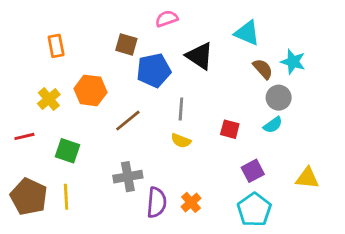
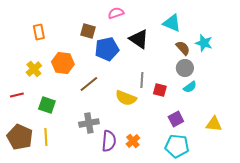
gray circle: (279, 98) -> (185, 68), moved
gray line: (181, 109) -> (142, 80), moved
yellow semicircle: (181, 141) -> (126, 98), size x1.5
cyan pentagon: (254, 210) -> (177, 146), turned -30

